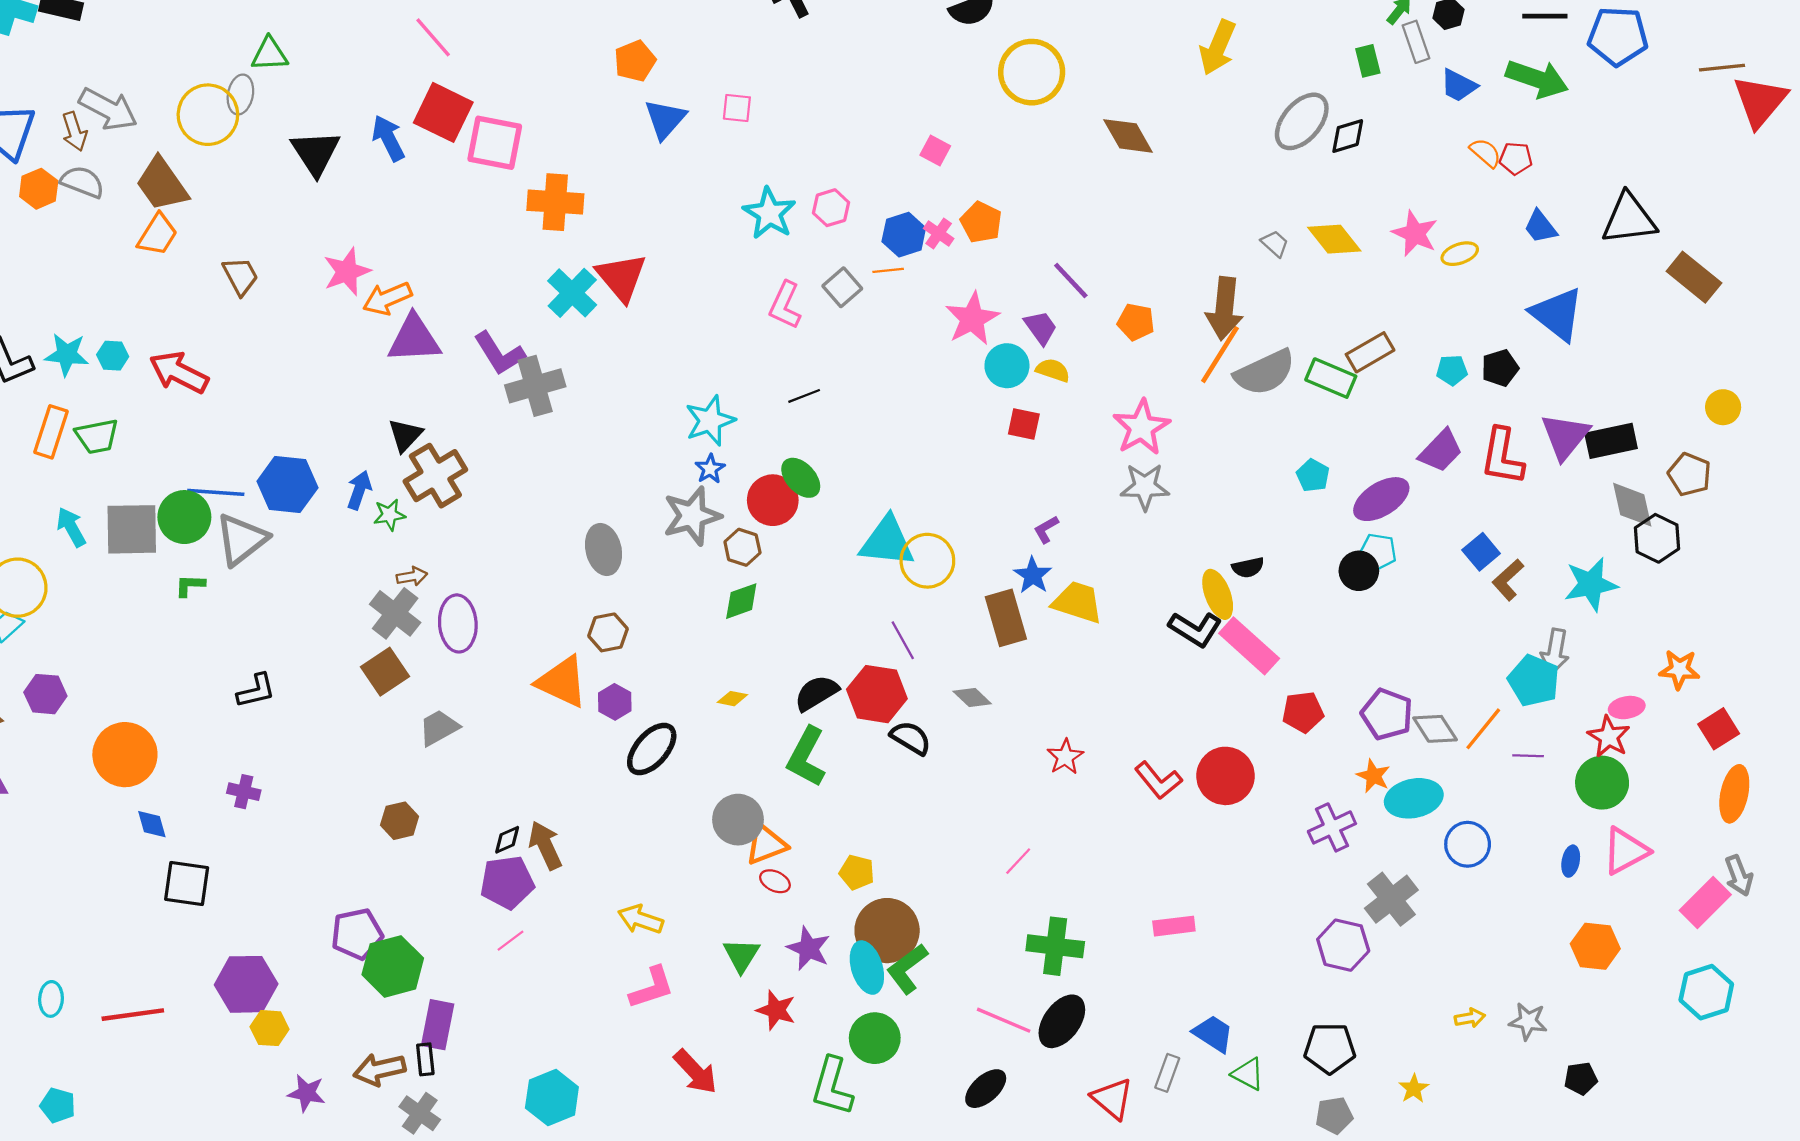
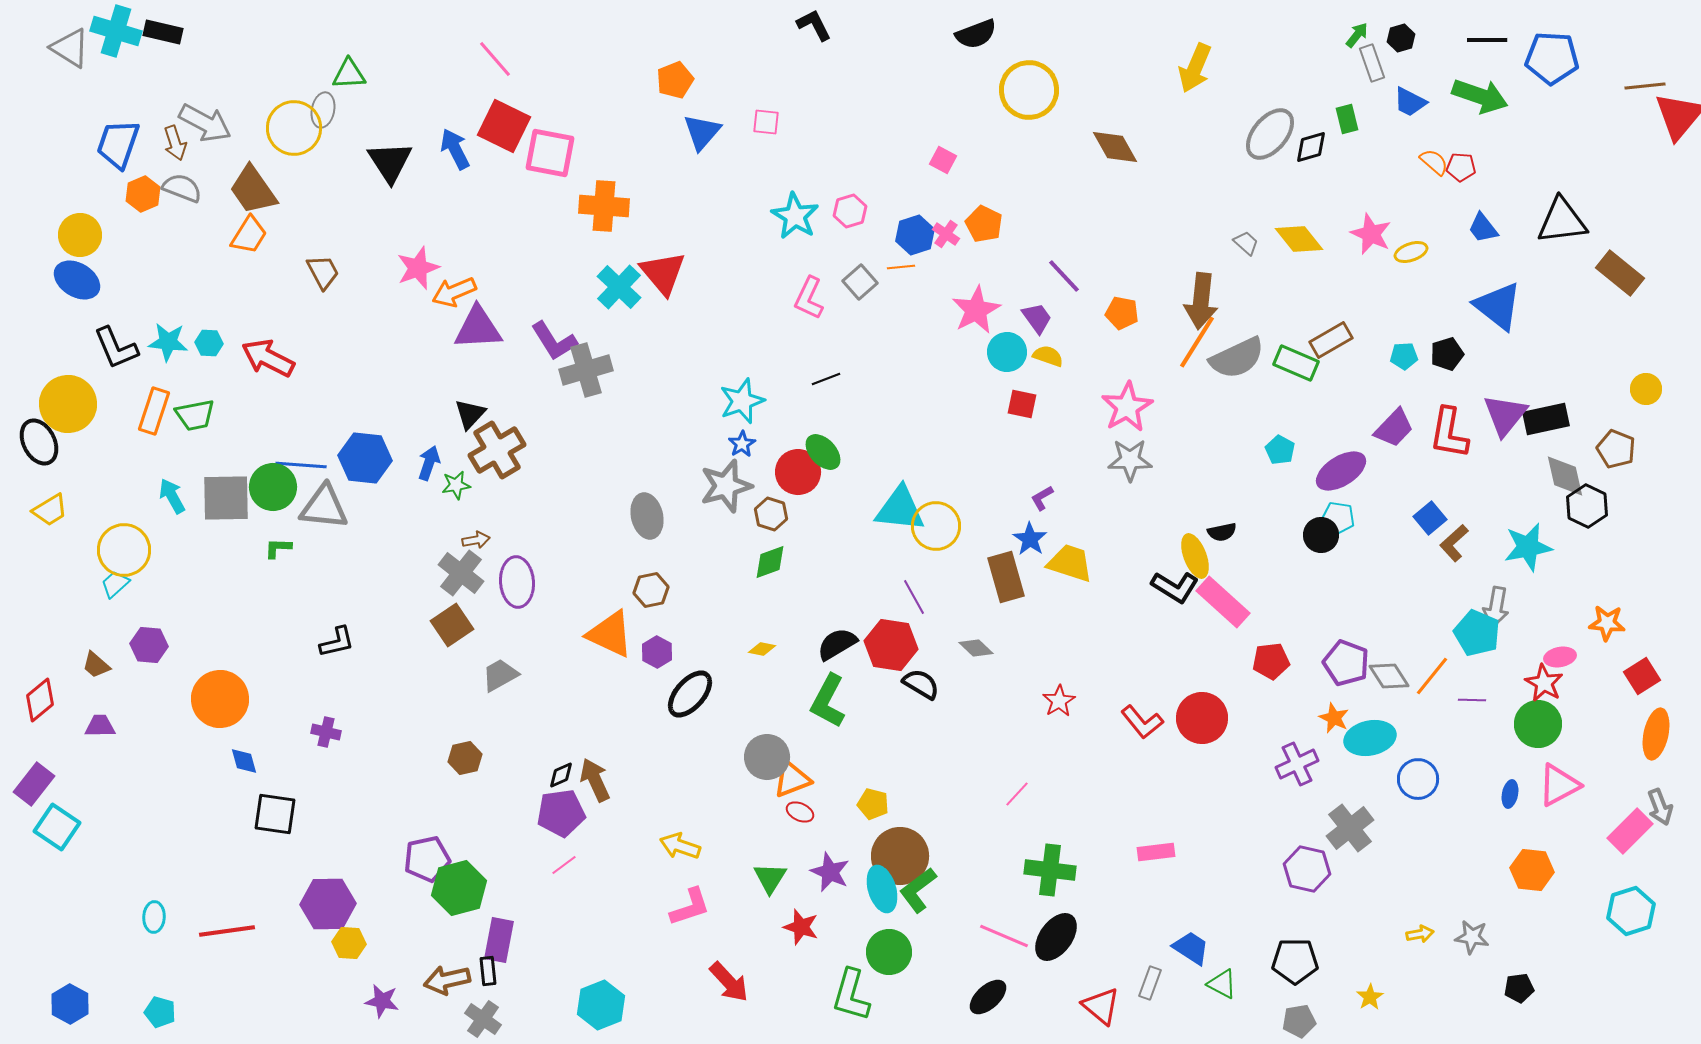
green rectangle: (1368, 61) -> (1347, 119), moved
gray triangle: (242, 539) -> (324, 507), turned 44

